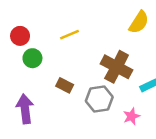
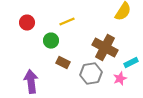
green circle: (32, 58) -> (51, 41), moved
pink star: (131, 116) -> (120, 79), moved

